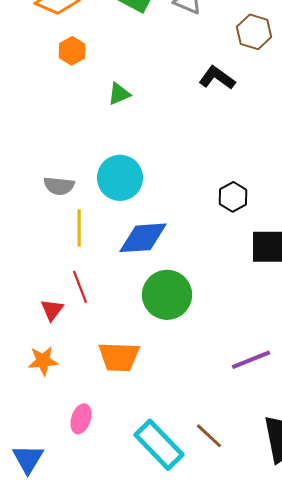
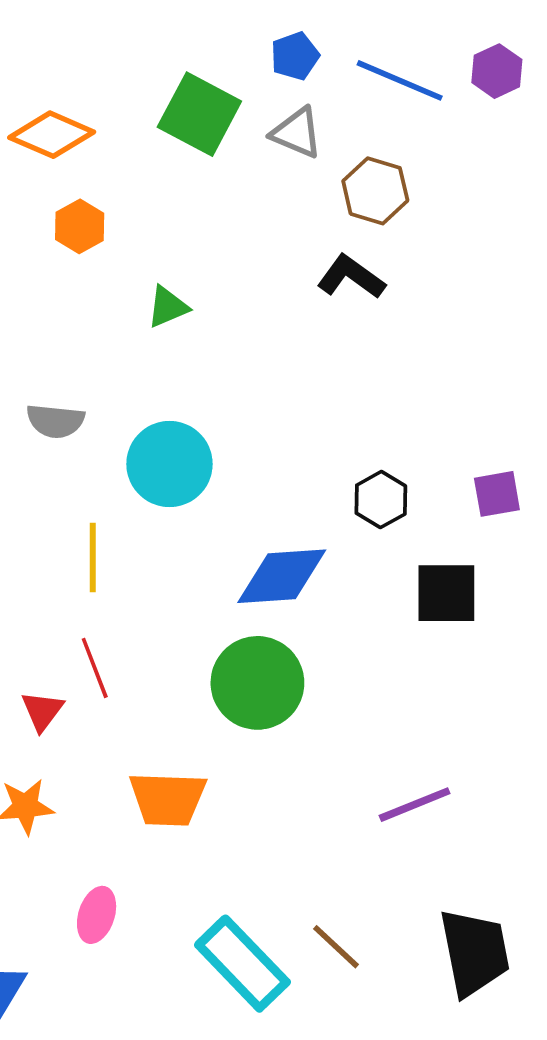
brown hexagon: (254, 32) -> (375, 191), moved
gray semicircle: (59, 186) -> (55, 421), moved
blue diamond: (143, 238) -> (282, 576), moved

